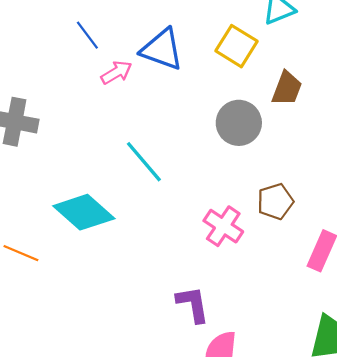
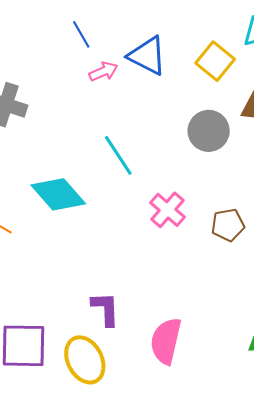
brown pentagon: (275, 201) -> (228, 225), moved
pink cross: (223, 226) -> (168, 210), moved
purple L-shape: (193, 304) -> (105, 309), moved

